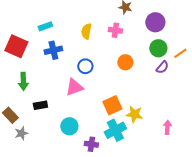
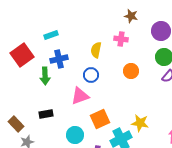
yellow semicircle: (86, 31) -> (96, 50), moved
red square: (16, 46) -> (22, 55), turned 30
green arrow: (23, 81) -> (45, 76), moved
orange square: (112, 105) -> (100, 119), moved

